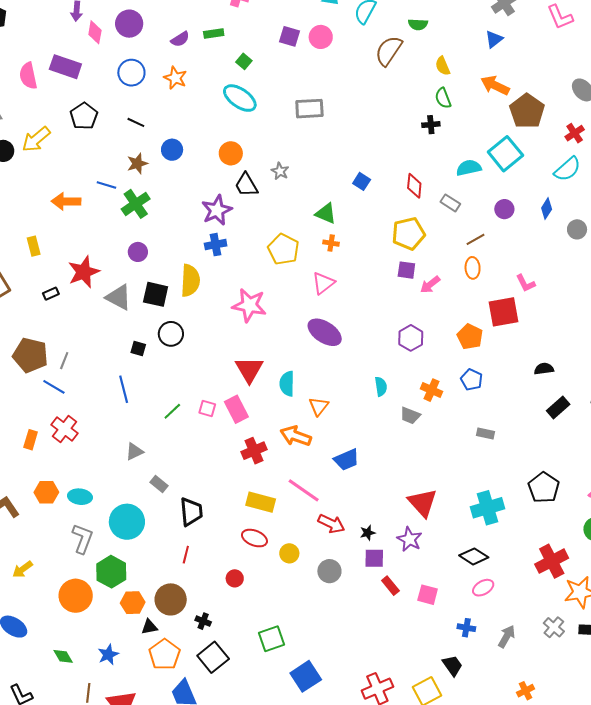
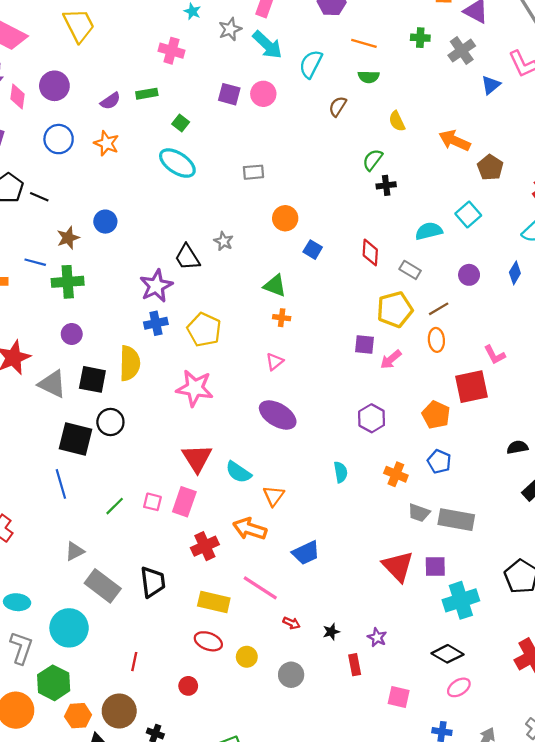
blue triangle: (494, 39) -> (491, 85), moved
brown semicircle: (389, 51) -> (338, 106), size x0.6
green semicircle: (443, 98) -> (373, 160), moved, turned 60
gray rectangle: (309, 109) -> (253, 172), size x0.7
brown pentagon: (527, 111) -> (490, 167), size x0.7
black line: (136, 122) -> (39, 197), moved
orange circle: (231, 153) -> (285, 218), moved
cyan square: (505, 154) -> (468, 215), size x0.7
green cross: (136, 204) -> (68, 282), turned 32
yellow pentagon: (408, 234) -> (395, 309), moved
yellow pentagon: (283, 249) -> (204, 330), moved
pink triangle: (323, 283) -> (275, 362), size x0.7
black square: (138, 348) -> (75, 439), size x2.0
cyan semicircle: (287, 384) -> (238, 472), turned -55
pink rectangle: (236, 409) -> (184, 502), turned 48
gray trapezoid: (410, 416) -> (419, 513), moved
gray rectangle: (486, 433) -> (456, 520), size x1.8
gray rectangle: (159, 484) -> (103, 586), size x1.8
red triangle: (423, 503) -> (398, 566), moved
black trapezoid: (191, 512) -> (153, 582), moved
red arrow: (331, 524) -> (292, 623), size x0.6
purple star: (410, 539) -> (377, 637), size x0.7
purple square: (374, 558) -> (435, 567), moved
red rectangle: (390, 586) -> (355, 665), moved, turned 30

